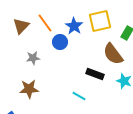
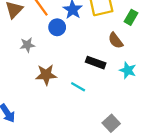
brown semicircle: (113, 54) -> (116, 41), size x0.7
brown star: (29, 89) -> (46, 75), moved

